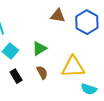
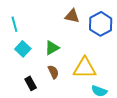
black rectangle: (16, 76) -> (31, 83), moved

